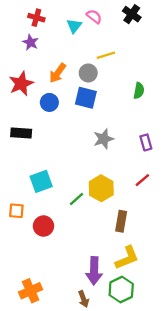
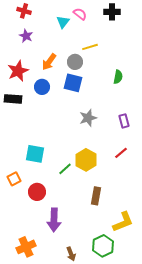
black cross: (132, 14) -> (112, 12), turned -35
red cross: (36, 18) -> (24, 11), moved
black rectangle: (21, 133) -> (13, 99), moved
cyan square: (41, 181) -> (35, 154), turned 30
orange square: (16, 211) -> (14, 179), turned -32
brown rectangle: (121, 221) -> (96, 196), moved
yellow L-shape: (127, 258) -> (123, 222), moved
purple arrow: (94, 271) -> (54, 220), moved

